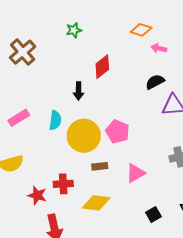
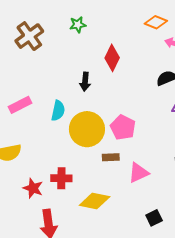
green star: (74, 30) -> (78, 25), moved
red diamond: (102, 67) -> (112, 58), turned -30
brown rectangle: (100, 166) -> (111, 157), moved

